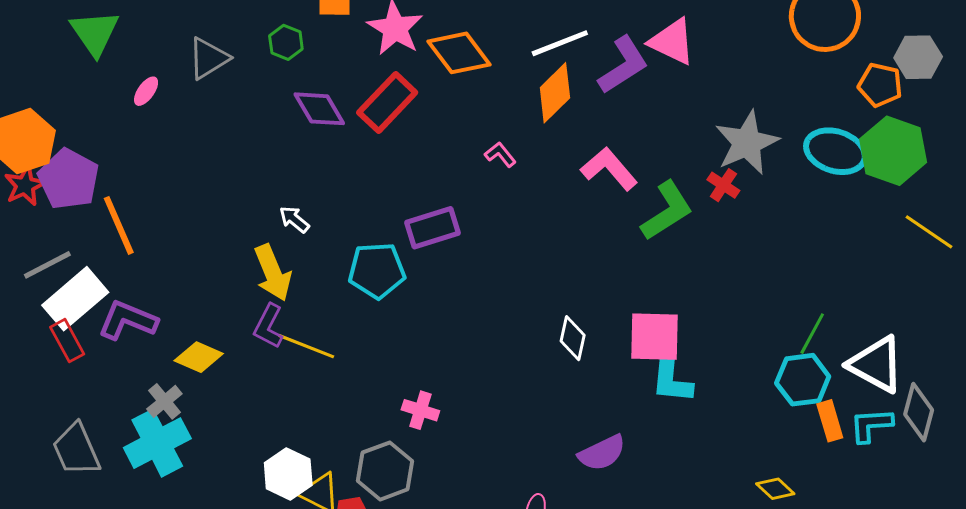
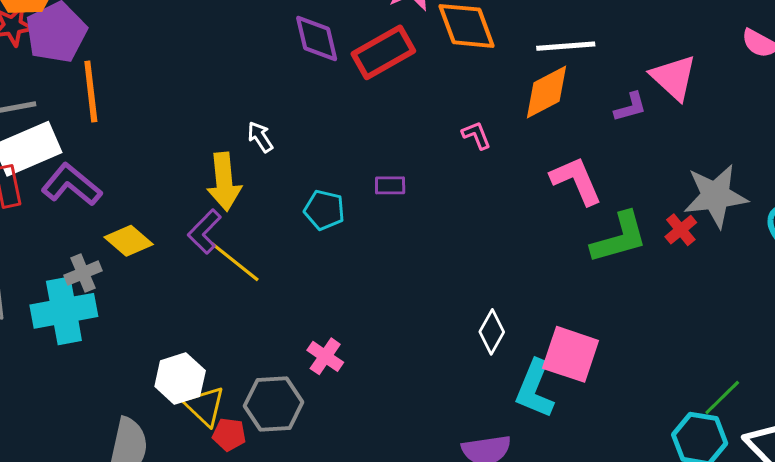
purple L-shape: (623, 65) -> (630, 107), moved, size x0.6
purple rectangle: (433, 228) -> (390, 185), size x0.6
cyan pentagon: (377, 271) -> (324, 210), size x0.7
cyan L-shape: (671, 376) -> (535, 389), moved

